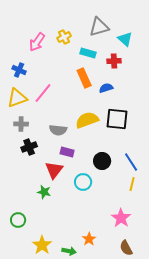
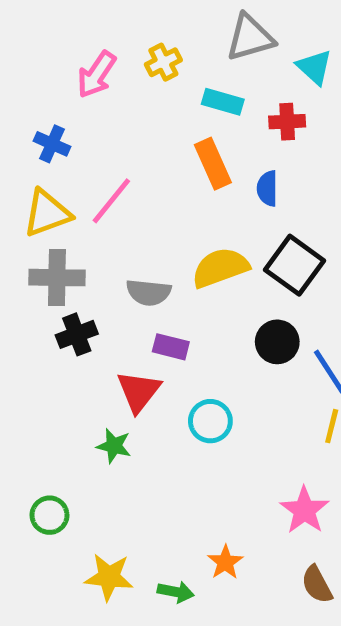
blue semicircle: (106, 88) -> (267, 188), turned -72
black square: (117, 119) -> (295, 265), turned 30
gray cross: (21, 124) -> (57, 278), size x1.5
black circle: (102, 161) -> (277, 342), moved
yellow star: (42, 245) -> (109, 577), turned -30

